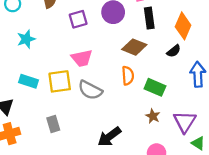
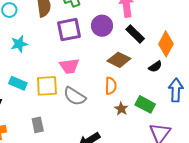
black rectangle: (149, 18) -> (135, 34), turned -42
purple square: (78, 19) -> (69, 30), size x1.4
green rectangle: (155, 87) -> (145, 104), moved
brown star: (153, 116) -> (121, 109), moved

